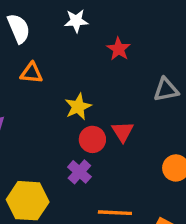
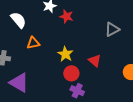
red star: (119, 49) -> (66, 16), moved
red circle: (92, 139) -> (71, 73), moved

